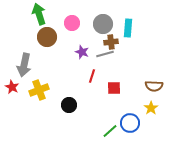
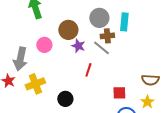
pink circle: (72, 23) -> (44, 45), moved
brown circle: (47, 37) -> (68, 30), moved
gray line: (105, 54) -> (101, 48), turned 54
red square: (114, 88) -> (119, 93), moved

